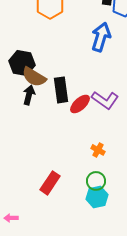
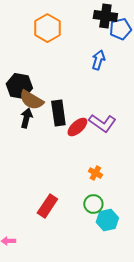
blue arrow: (101, 37) -> (98, 60), size x0.7
cyan hexagon: (97, 197) -> (107, 220), moved

